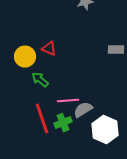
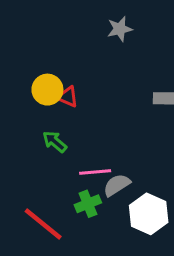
yellow circle: (25, 57) -> (47, 90), moved
red line: (42, 119) -> (43, 224), moved, turned -32

